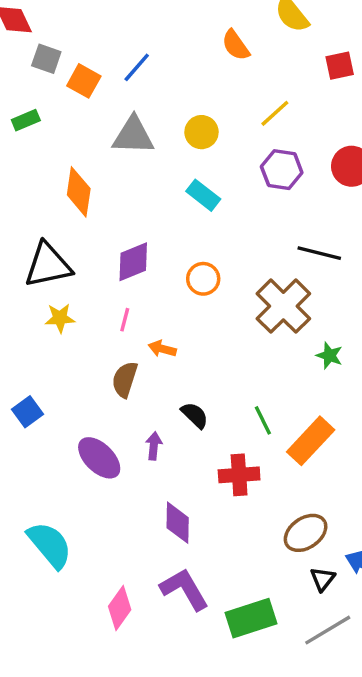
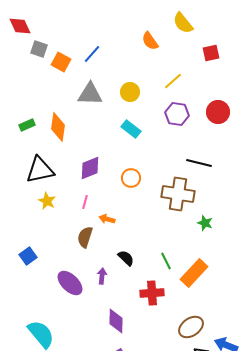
green rectangle: (26, 120) -> (27, 125), moved
brown cross: (283, 306) -> (178, 194), turned -36
yellow star: (60, 318) -> (47, 201), turned 30

